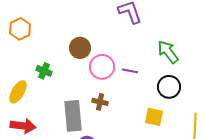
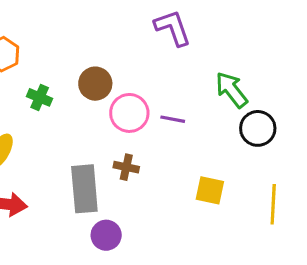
green cross: (44, 71) -> (40, 97), moved
black circle: (169, 87) -> (258, 128), moved

